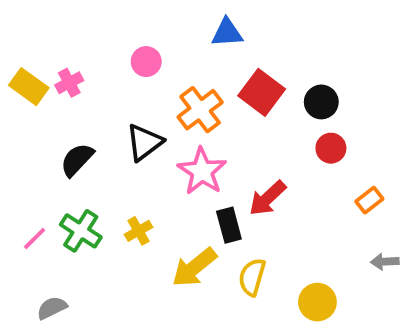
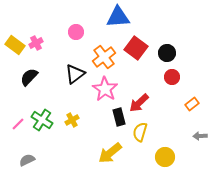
blue triangle: (227, 33) -> (118, 17), size x1.4
black semicircle: (77, 160) -> (29, 77), moved
yellow arrow: (194, 267) -> (110, 153), moved
yellow semicircle: (252, 277) -> (140, 132), moved

